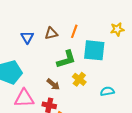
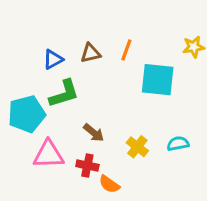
blue triangle: (27, 37) -> (53, 59), turned 32
green L-shape: (66, 59) -> (64, 94), moved
yellow cross: (79, 79) -> (137, 147), moved

